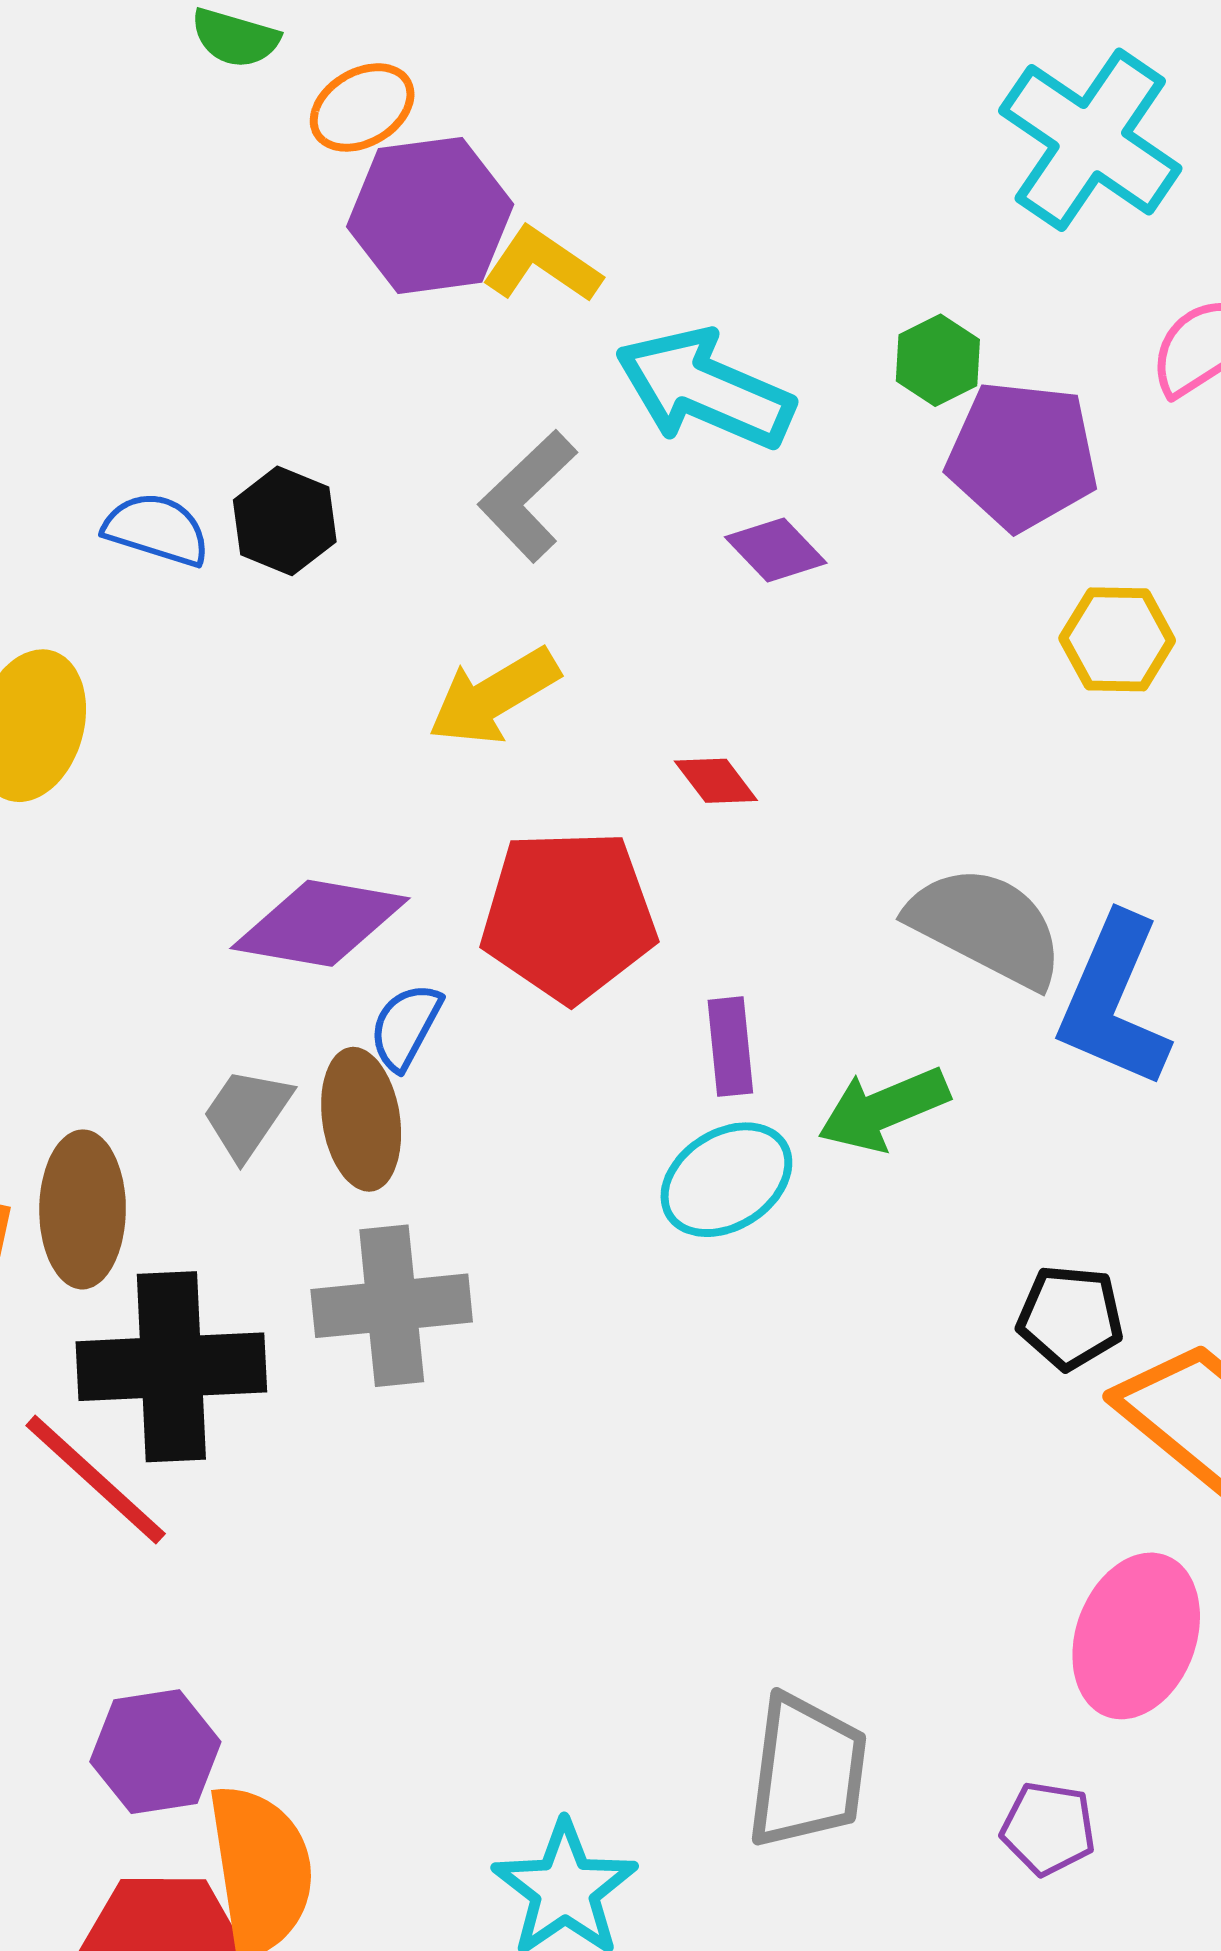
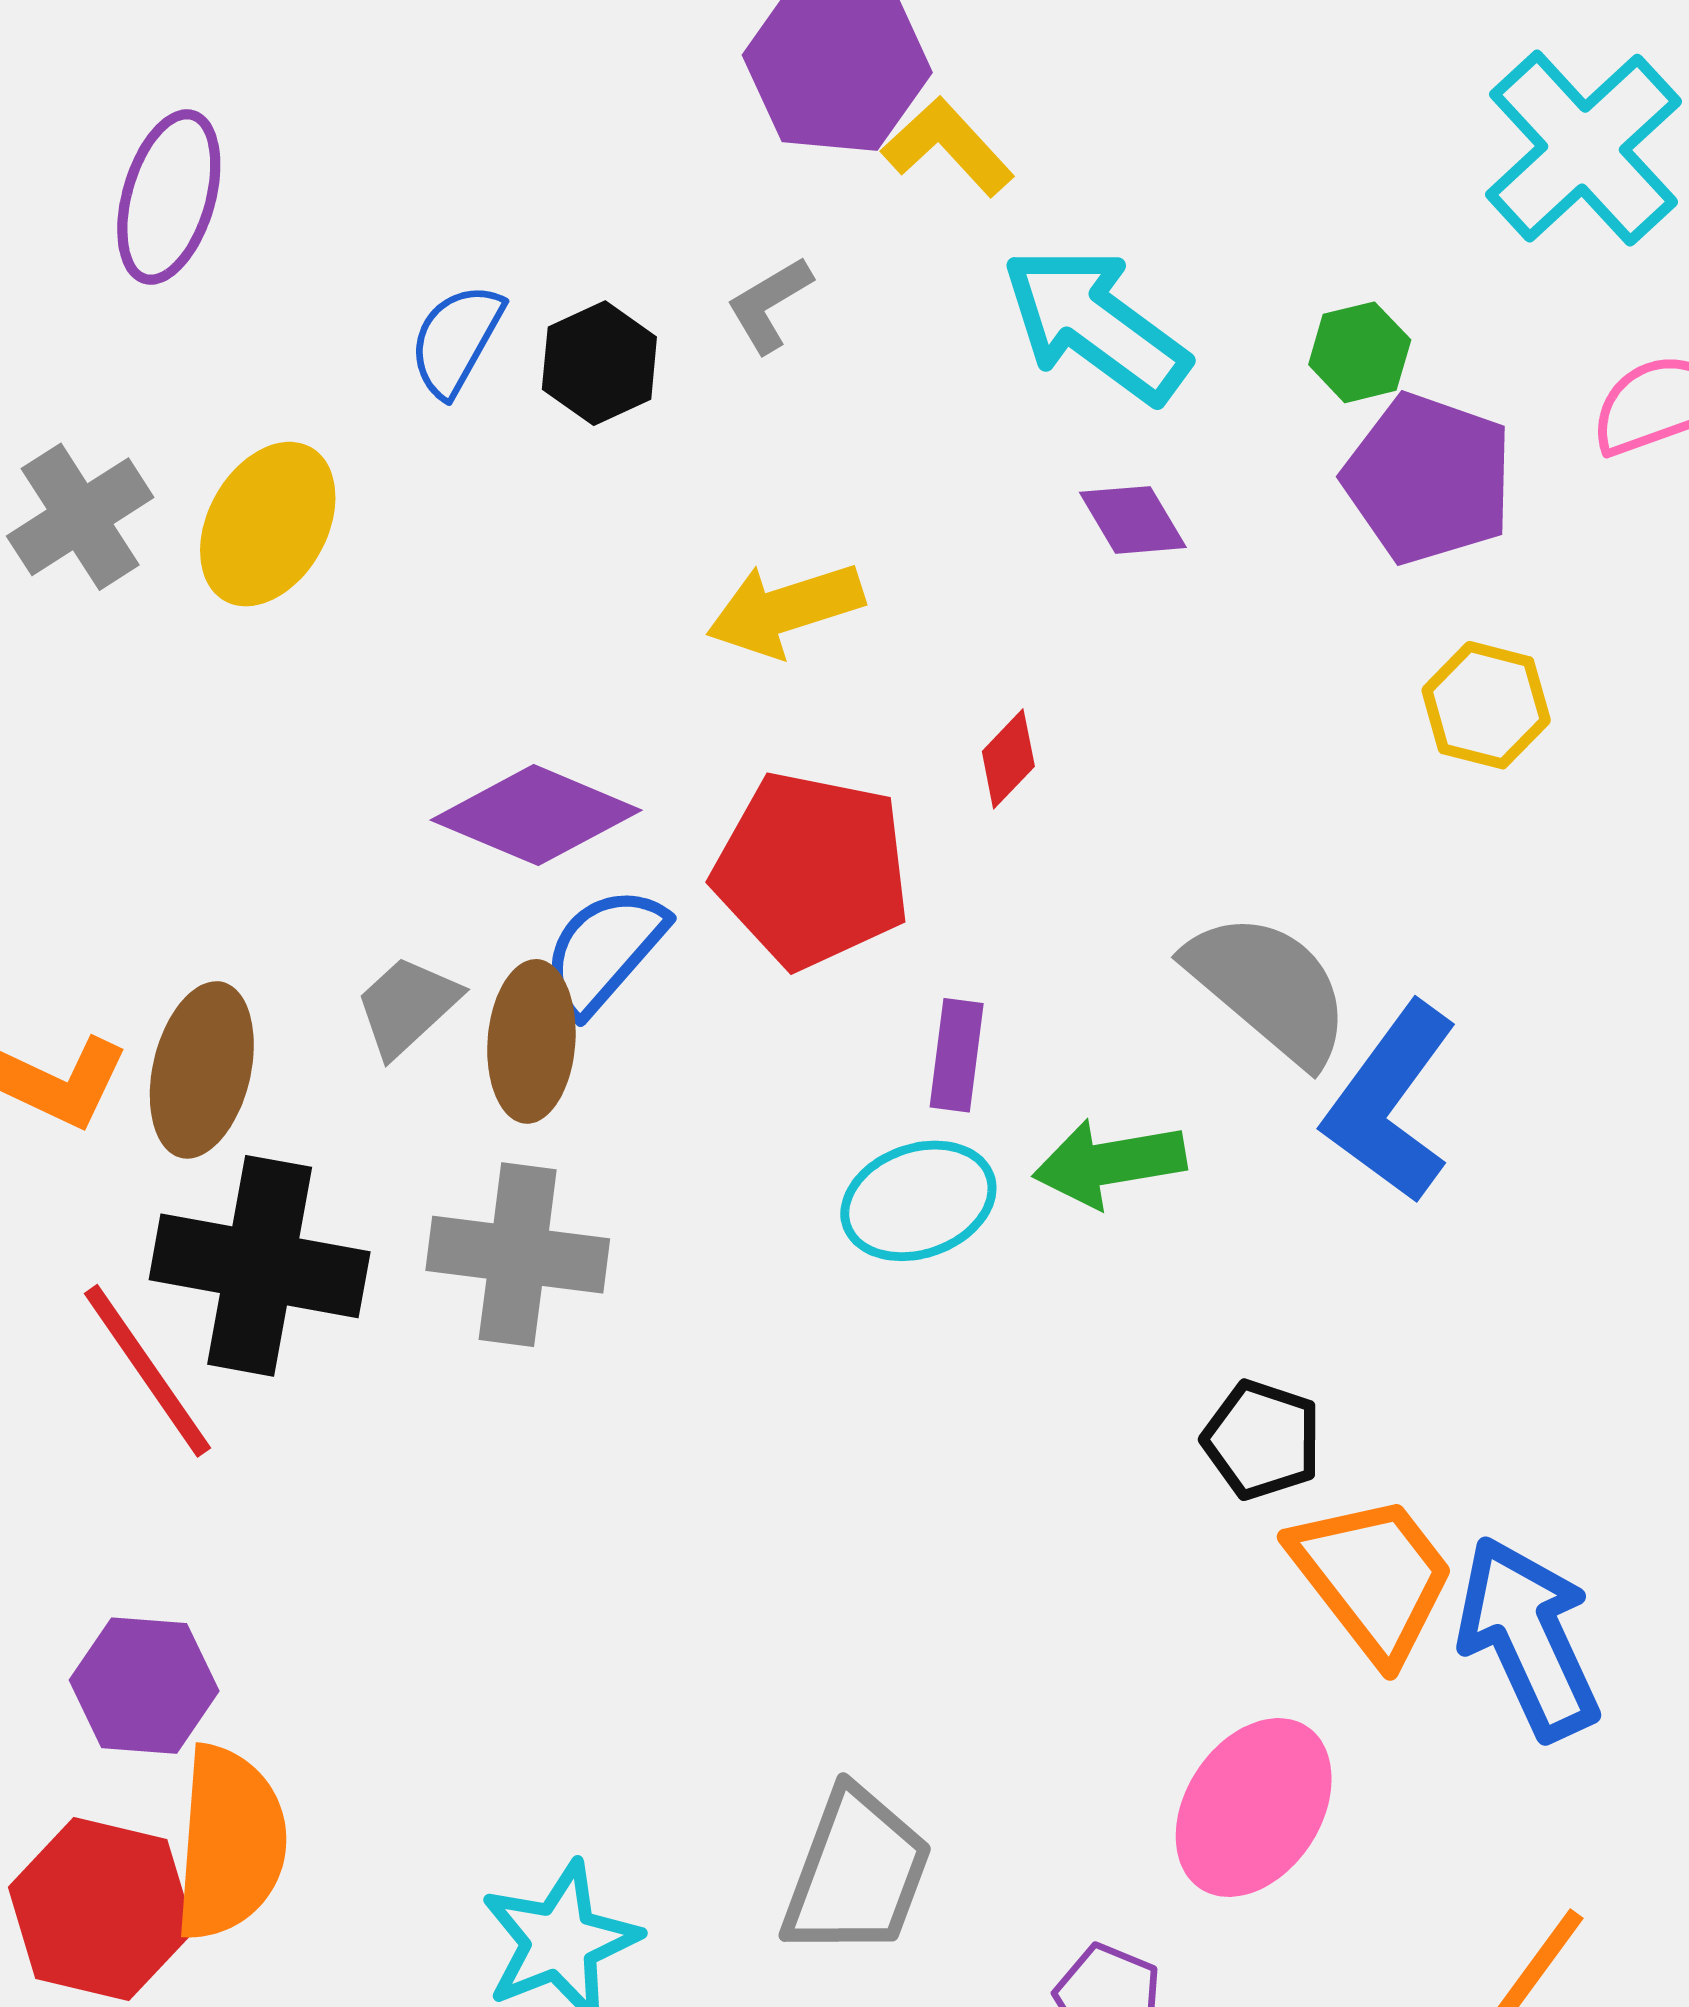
gray L-shape: (528, 496) -> (769, 304), moved, size x0.7
blue semicircle: (157, 529) -> (456, 340), turned -91
red diamond: (716, 781) -> (1008, 759), turned 68
blue semicircle: (406, 1026) -> (604, 951), size x1.4

